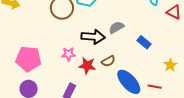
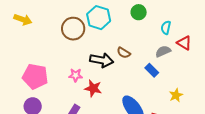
gray semicircle: (116, 27) -> (163, 51), moved
brown semicircle: (108, 61) -> (124, 53), moved, turned 56

